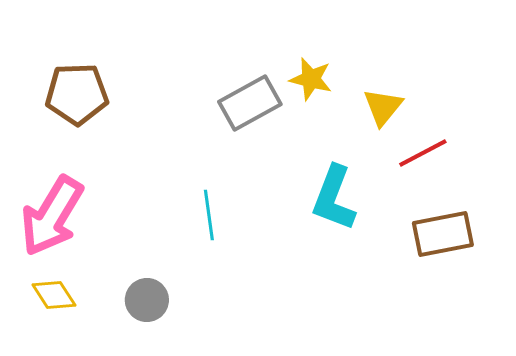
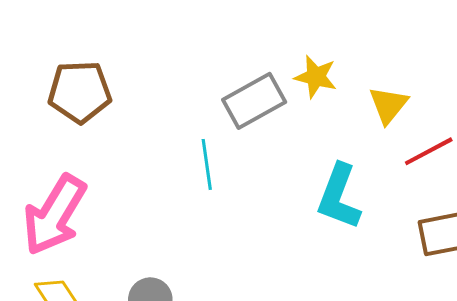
cyan line: (209, 215) -> (207, 164), moved

